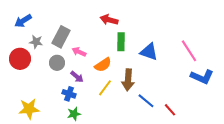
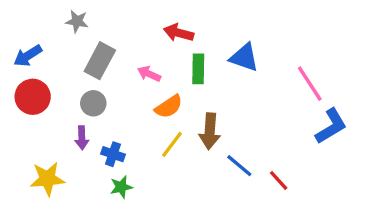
blue arrow: (23, 21) -> (28, 56), moved
gray star: (36, 42) -> (77, 21), moved
pink arrow: (79, 52) -> (149, 74), moved
blue triangle: (149, 52) -> (244, 57), moved
purple arrow: (77, 77) -> (82, 138), moved, turned 48
blue L-shape: (202, 77) -> (331, 126), turned -55

